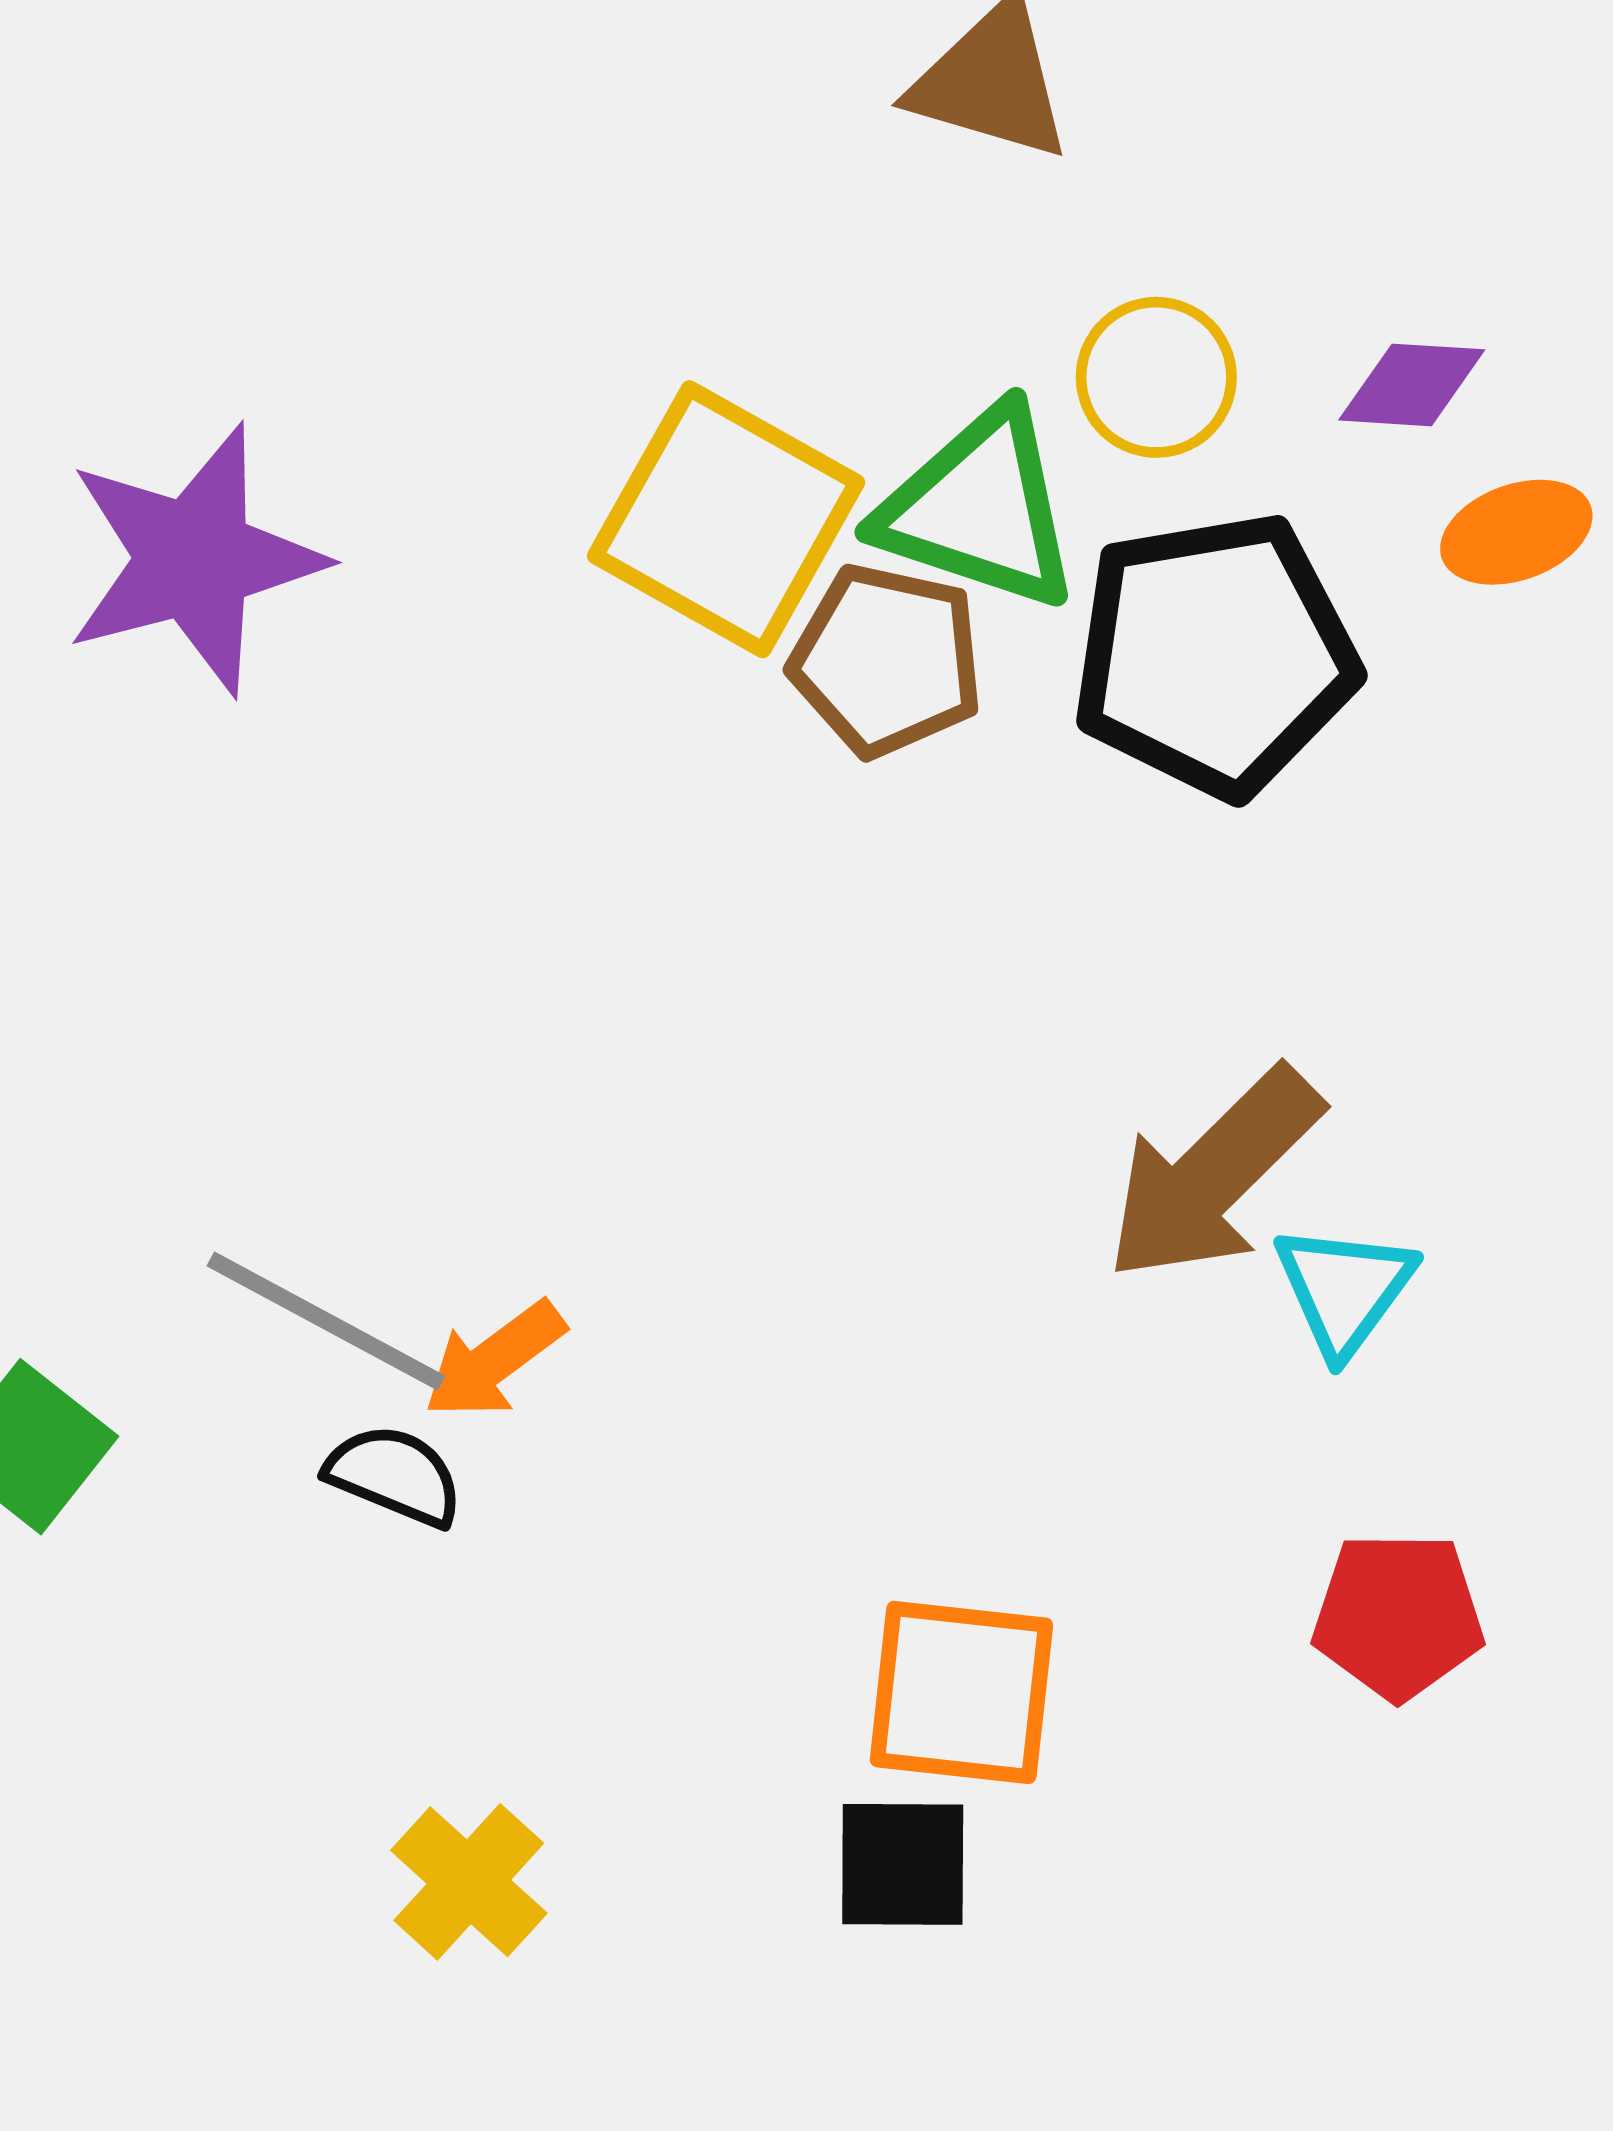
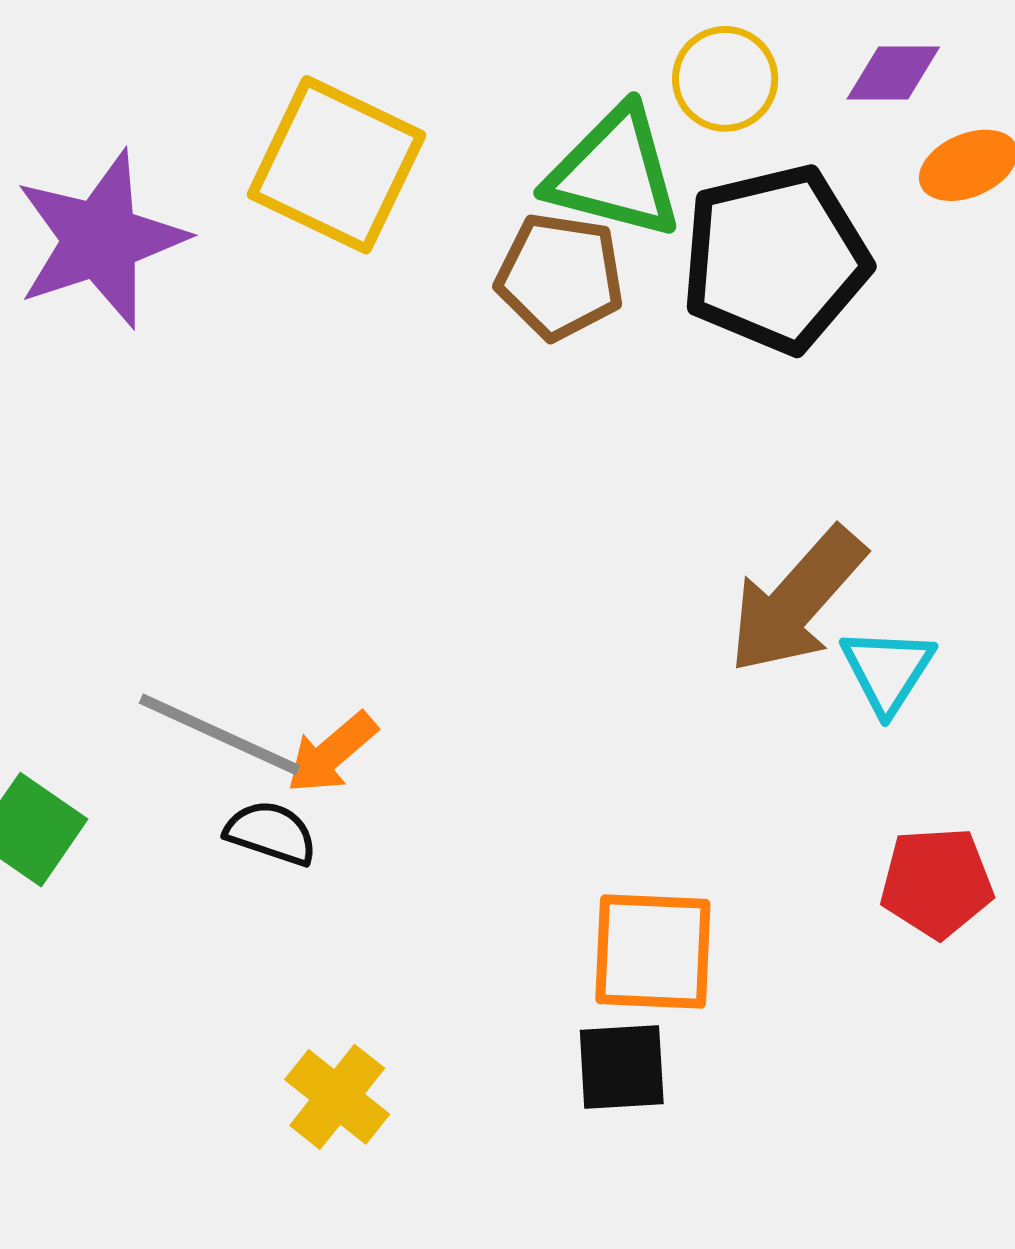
yellow square: (726, 519) -> (336, 165), moved

